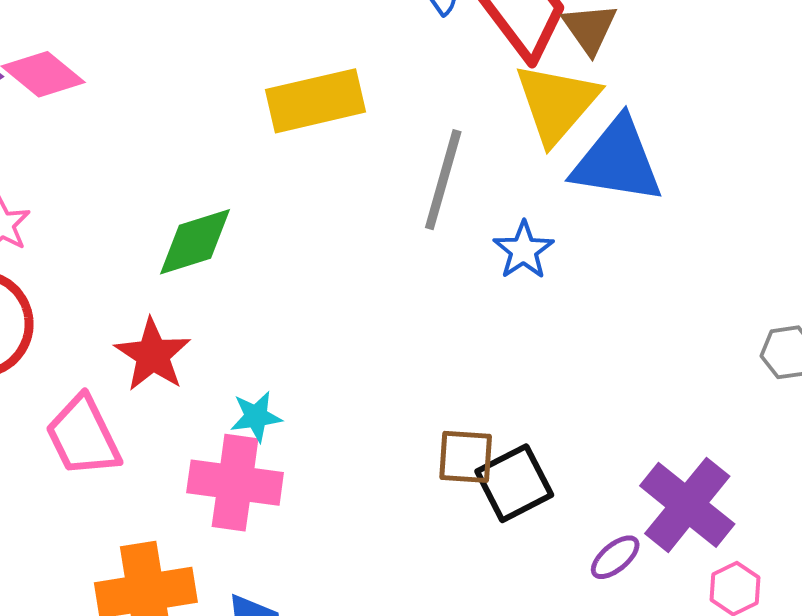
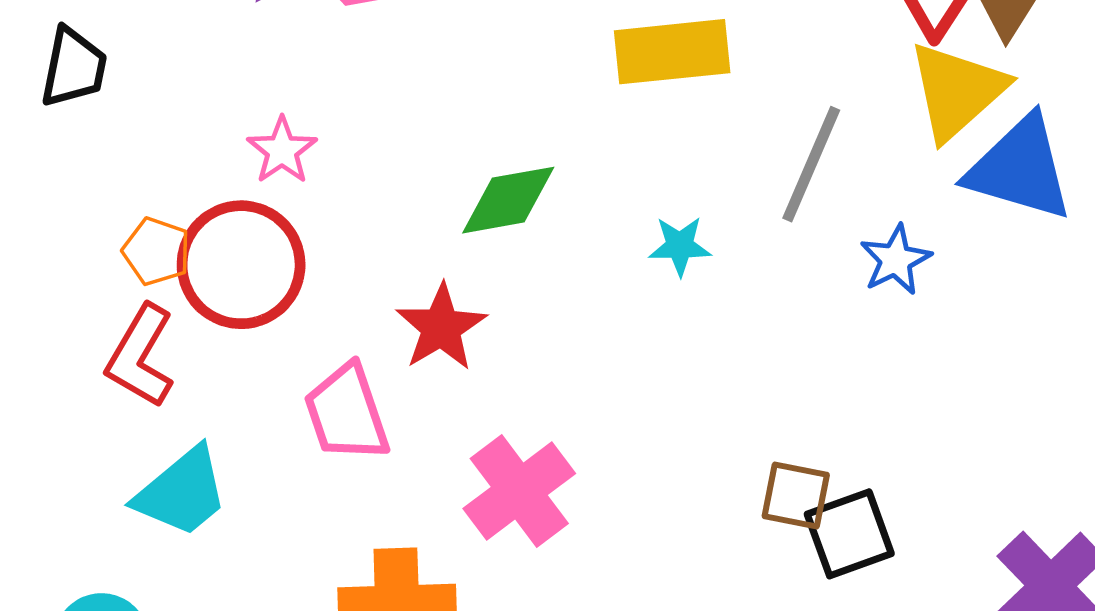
cyan star: (256, 417) -> (680, 246), moved
pink cross: (235, 483) -> (519, 491), turned 38

